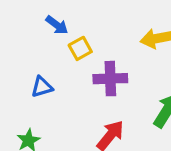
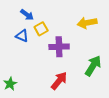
blue triangle: (42, 87) -> (22, 36), moved, turned 40

